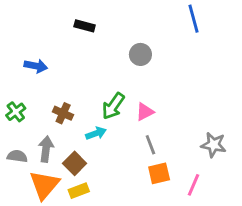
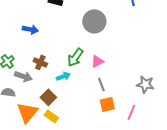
gray circle: (140, 54) -> (94, 21), size x1.5
blue arrow: (36, 66) -> (30, 29), moved
gray arrow: (46, 149) -> (23, 76), moved, turned 102
yellow rectangle: (79, 191) -> (51, 116), turned 56

